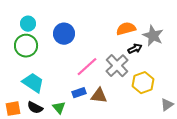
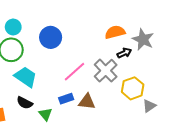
cyan trapezoid: (33, 83) -> (26, 77), moved
gray triangle: (167, 105) -> (149, 106), moved
black semicircle: (35, 108) -> (25, 103), moved

